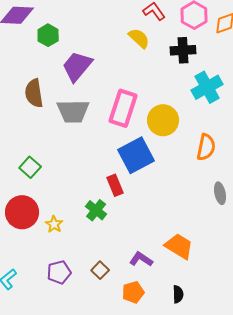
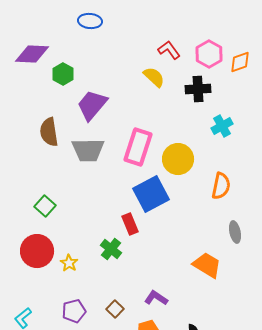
cyan cross: (207, 87) -> (222, 126), size x0.7
orange trapezoid: (179, 246) -> (207, 265), moved

